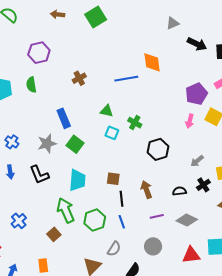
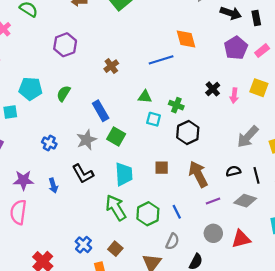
green semicircle: (31, 85) -> (64, 94), moved, turned 49
purple pentagon: (196, 94) -> (236, 48), moved
black hexagon: (158, 149) -> (188, 133), moved
gray arrow: (197, 161) -> (248, 137), size x1.6
blue arrow: (10, 172) -> (53, 186), moved
black cross: (203, 185) -> (213, 89), moved
brown arrow: (146, 189) -> (198, 174), size x1.4
black line: (122, 199) -> (257, 175), moved
blue cross: (19, 221) -> (83, 245), moved
brown square: (54, 234) -> (115, 249), moved
red triangle: (191, 255) -> (241, 239), moved

